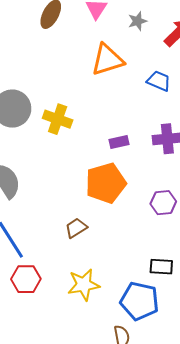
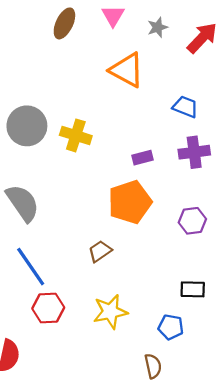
orange triangle: (107, 60) -> (127, 70), turned 48
blue trapezoid: (159, 81) -> (185, 107), moved
blue pentagon: (140, 301) -> (171, 327), size x0.6

